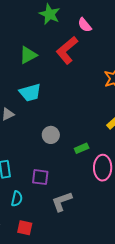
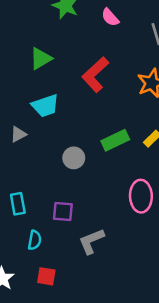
red L-shape: (67, 50) -> (95, 75), moved
green rectangle: (82, 148) -> (115, 140), moved, size x1.5

